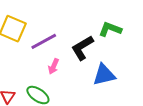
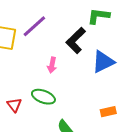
purple line: (44, 41) -> (34, 26), moved

